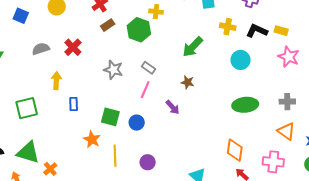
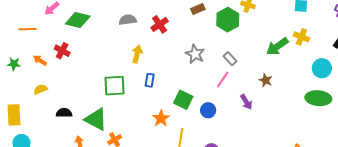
yellow cross: (228, 27) -> (301, 37), moved
green ellipse: (245, 105) -> (318, 98), moved
green square: (27, 108) -> (115, 86), moved

